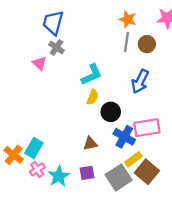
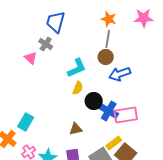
blue trapezoid: (53, 23) -> (56, 22), moved
brown circle: (147, 44) -> (106, 57), moved
blue arrow: (140, 81) -> (120, 74), turned 45
blue cross: (124, 137) -> (109, 111), moved
cyan rectangle: (34, 148) -> (26, 122), moved

